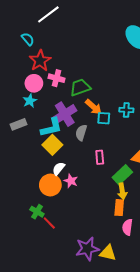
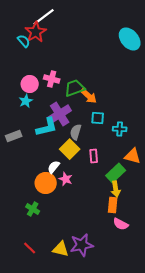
red star: (40, 61) -> (36, 32), moved
orange arrow: (93, 107) -> (89, 96), moved
cyan cross: (126, 110) -> (120, 129), moved
gray rectangle: (18, 124) -> (14, 136), moved
yellow square: (52, 145) -> (70, 149), moved
red line: (49, 223) -> (30, 248), moved
pink semicircle: (127, 227) -> (121, 224), turned -70
yellow triangle: (108, 253) -> (61, 249), moved

